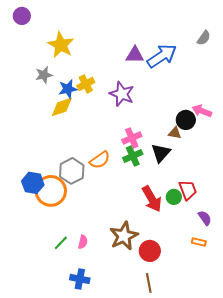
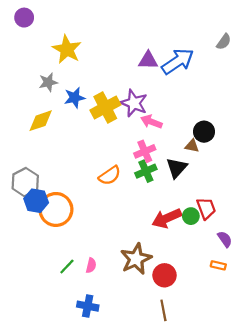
yellow cross: (86, 84) -> (105, 107), moved, size x1.5
yellow diamond: (62, 107) -> (41, 121), moved
pink arrow: (202, 111) -> (151, 122), moved
gray hexagon: (72, 171) -> (25, 182), moved
red arrow: (152, 199) -> (167, 218), turned 96

